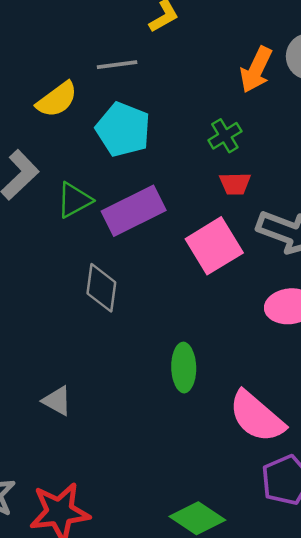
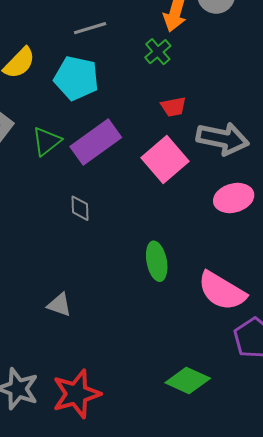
gray line: (117, 65) -> (90, 28), moved
green cross: (225, 136) -> (158, 52), moved
gray diamond: (101, 288) -> (80, 208), size x0.7

